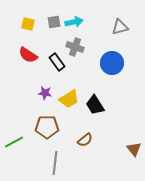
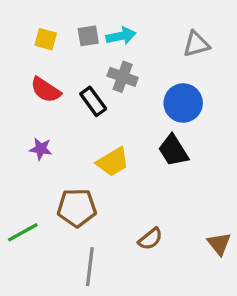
purple star: (45, 93) -> (41, 149), moved
black trapezoid: (95, 105) -> (173, 150), moved
brown semicircle: (85, 140) -> (150, 239), moved

